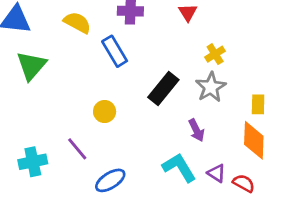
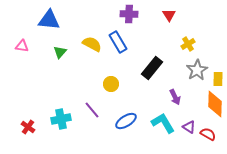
yellow semicircle: (77, 23) -> (92, 44), moved
green triangle: (31, 66) -> (60, 52), size x0.6
gray star: (211, 87) -> (197, 70), moved
blue ellipse: (110, 180) -> (126, 121), moved

